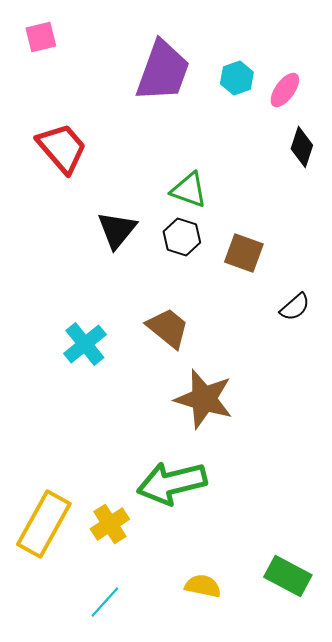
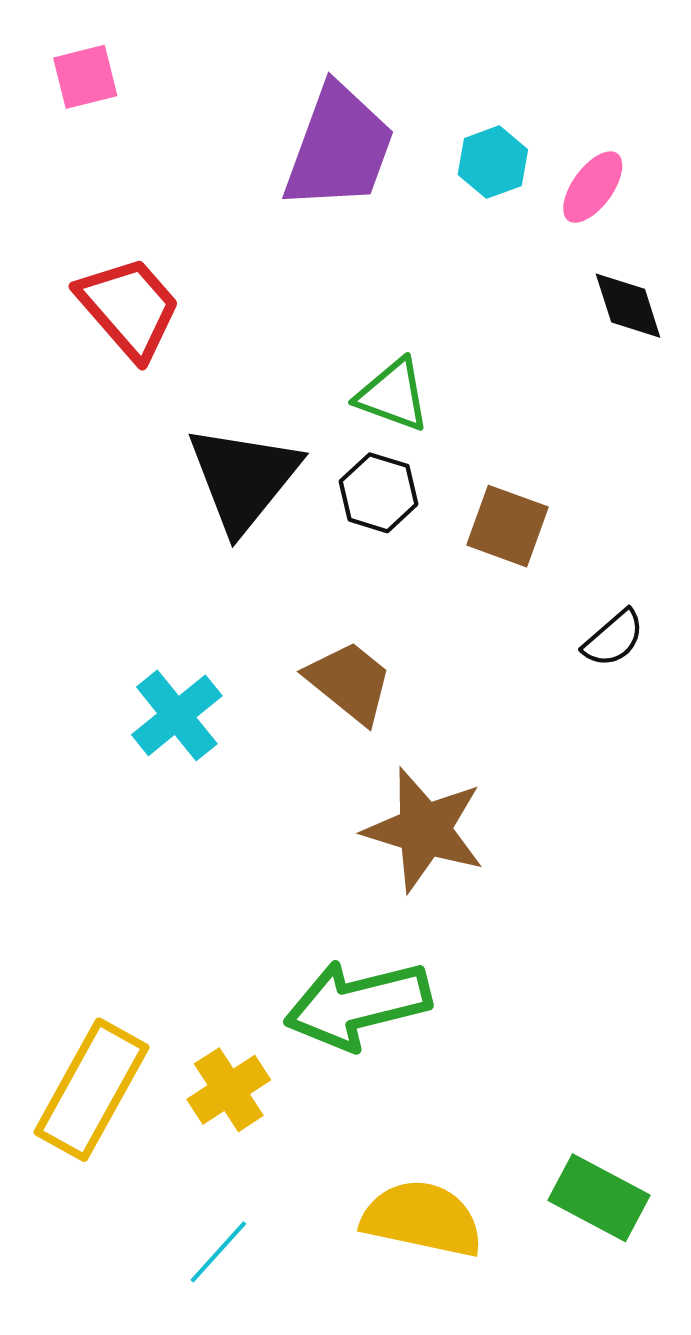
black diamond: (302, 147) -> (628, 306), turned -36
black triangle: (117, 230) -> (243, 478), size x1.4
yellow semicircle: (203, 586) -> (422, 1219), size x1.6

